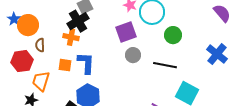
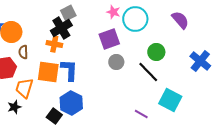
purple semicircle: (222, 13) -> (180, 20), moved
green circle: (173, 35) -> (156, 52), moved
orange square: (65, 65) -> (48, 72), size x1.6
black line: (165, 65) -> (148, 72), turned 35

